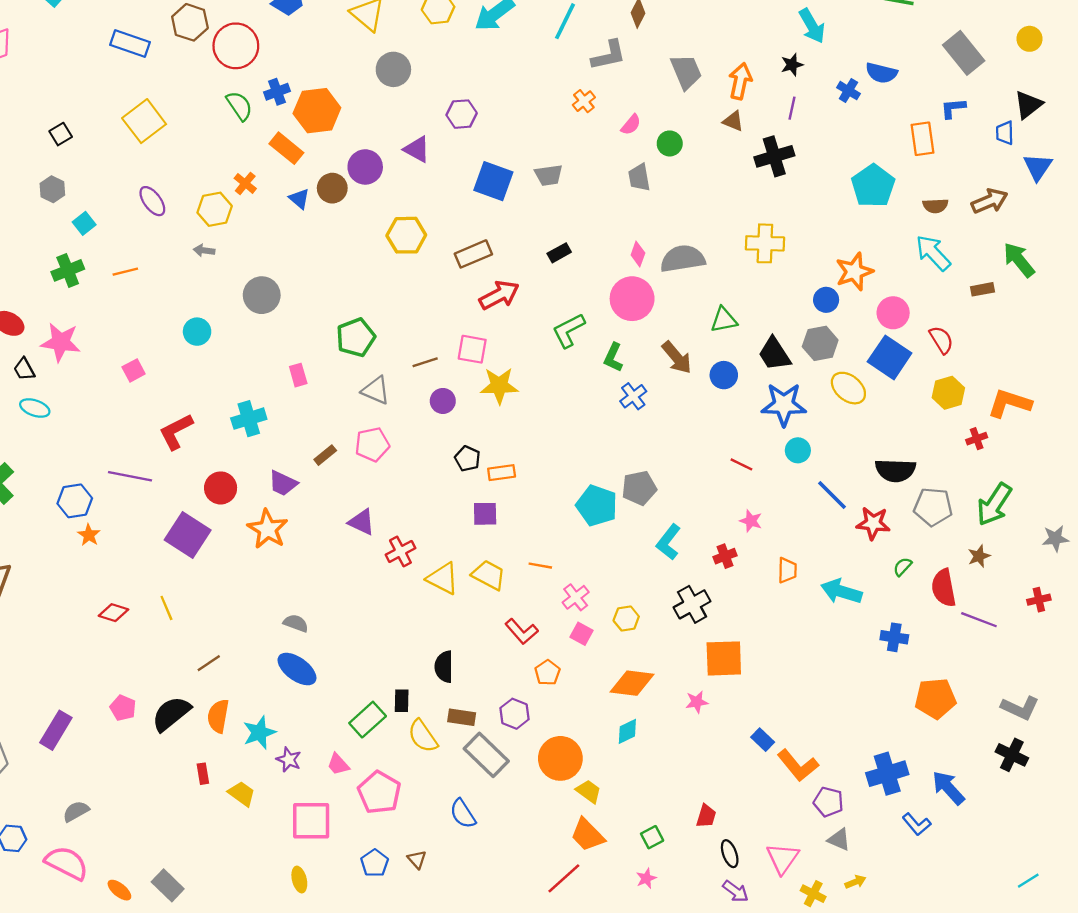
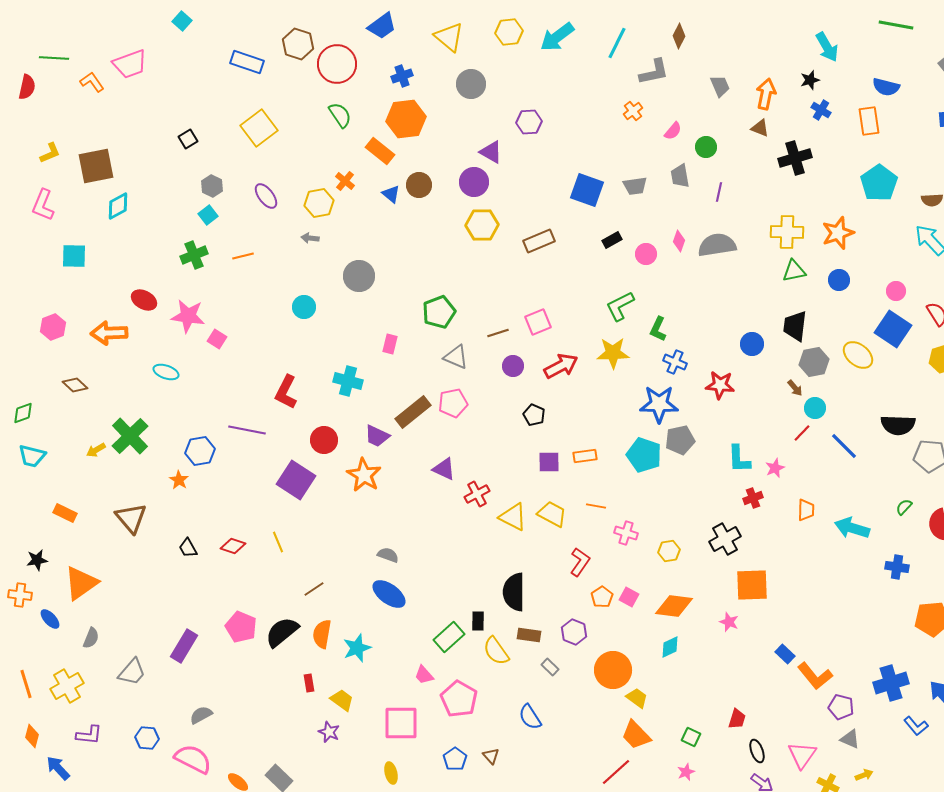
gray trapezoid: (686, 72) -> (720, 86), size x0.7
blue cross: (848, 91) -> (821, 110), moved
blue cross: (277, 92) -> (402, 76), moved
purple line: (792, 108) -> (719, 192), moved
orange rectangle: (922, 139) -> (869, 121), moved
purple circle: (365, 167) -> (474, 182), moved
gray trapezoid: (549, 175) -> (635, 186), moved
blue square: (493, 181) -> (587, 190), moved
gray hexagon: (52, 189) -> (212, 186), moved
orange star: (854, 272) -> (838, 233), moved
red arrow: (499, 295) -> (561, 366), moved
pink circle: (632, 299) -> (646, 254), moved, size x0.6
pink circle: (893, 313) -> (896, 291), size x0.7
green triangle: (724, 320) -> (794, 271), moved
gray hexagon: (820, 343) -> (814, 362), moved
pink square: (472, 349) -> (538, 322), turned -32
black trapezoid: (774, 354) -> (795, 326), turned 40
brown arrow: (677, 357) -> (795, 388), moved, size x0.6
black trapezoid: (24, 369) -> (188, 548), moved
pink square: (134, 370) -> (217, 339), moved, turned -30
pink rectangle: (298, 375) -> (390, 344), turned 30
yellow star: (499, 386) -> (613, 353), moved
blue cross: (633, 396) -> (675, 362), turned -30
blue star: (784, 404) -> (659, 404), moved
cyan cross: (249, 419) -> (348, 381), turned 32
red L-shape: (176, 432) -> (286, 392), turned -36
brown rectangle: (325, 455) -> (413, 412), size x1.8
red line: (741, 464) -> (802, 433), moved, turned -72
orange rectangle: (502, 473) -> (585, 456), moved
pink star: (751, 521) -> (775, 468), turned 30
red star: (873, 523) -> (720, 385), moved
orange star: (89, 535) -> (179, 480), moved
cyan L-shape: (669, 542) -> (739, 459), moved, turned -40
pink cross: (576, 597) -> (626, 533), turned -35
red L-shape: (522, 631) -> (580, 562), turned -104
pink square: (582, 634) -> (629, 597), moved
black semicircle: (444, 667) -> (514, 592), size x1.4
pink star: (697, 702) -> (729, 622), turned 30
pink pentagon: (123, 708) -> (241, 627), size x1.4
gray rectangle: (486, 755) -> (550, 667), size x0.5
purple star: (289, 760) -> (329, 732), moved
green square: (652, 837) -> (691, 737), turned -36

